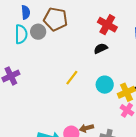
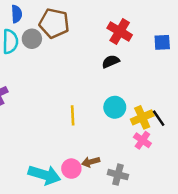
yellow line: (72, 78) -> (73, 115), moved, turned -42

